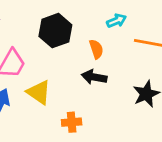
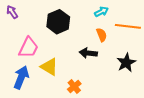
orange semicircle: (96, 49) -> (102, 35), moved
orange cross: (72, 122) -> (74, 87), turned -32

